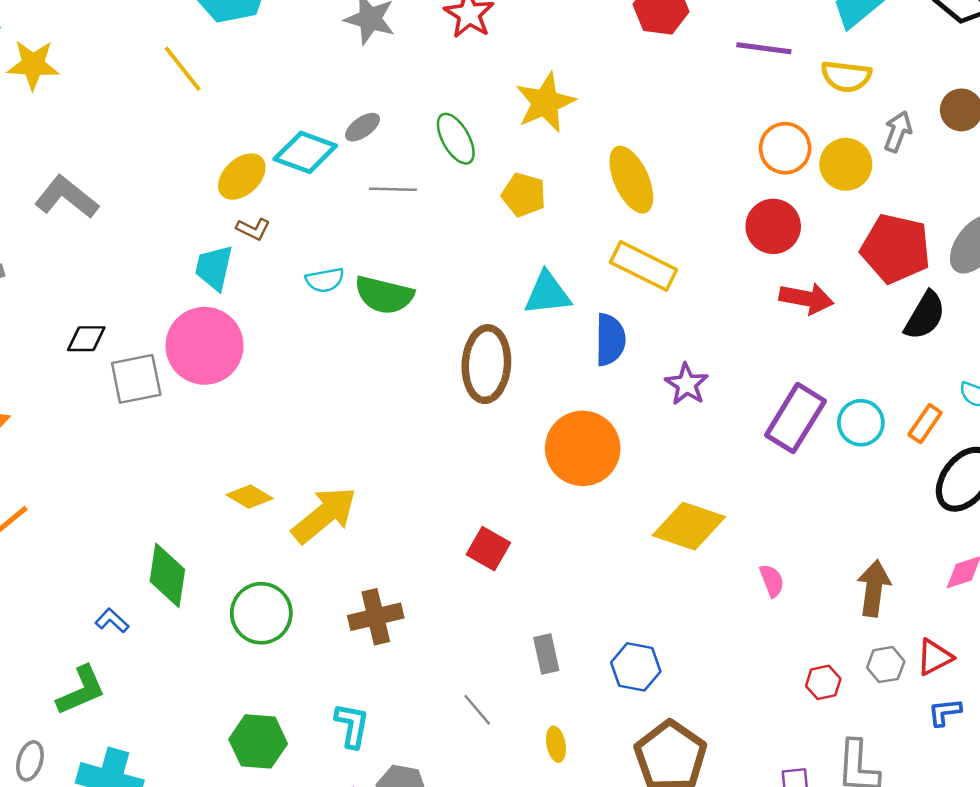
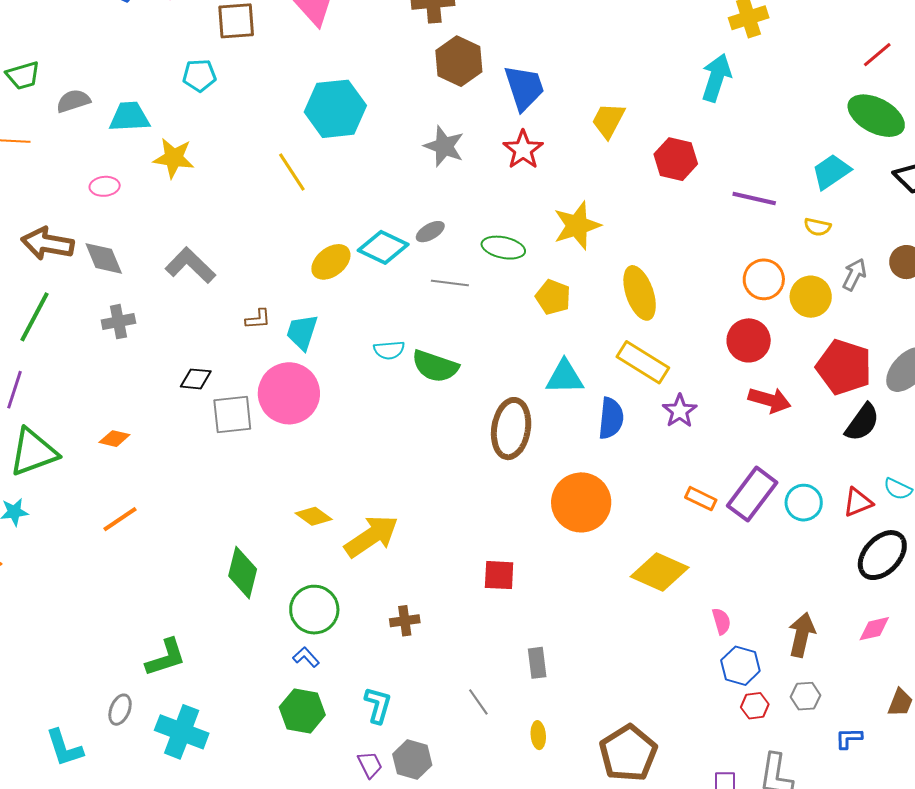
yellow semicircle: (846, 76) -> (817, 227), size x0.7
green ellipse: (456, 139) -> (503, 248), turned -54
brown L-shape: (253, 229) -> (258, 319), moved, turned -36
purple star: (687, 384) -> (680, 411), moved
orange rectangle: (925, 424) -> (701, 499), moved, turned 76
red square: (488, 549) -> (499, 575), turned -32
brown cross: (376, 617) -> (405, 621), size x0.7
blue L-shape: (112, 621) -> (306, 657), moved
red triangle: (934, 657) -> (858, 502), moved
blue hexagon: (636, 667) -> (740, 666), moved

